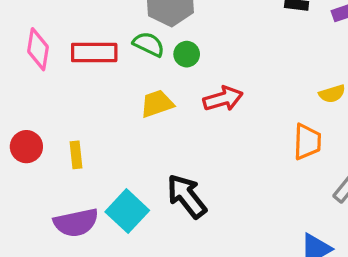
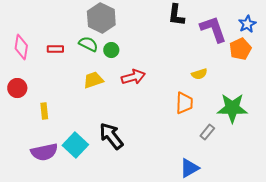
red rectangle: (94, 52) -> (55, 49), size x0.6
red circle: (26, 147) -> (17, 88), moved

